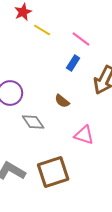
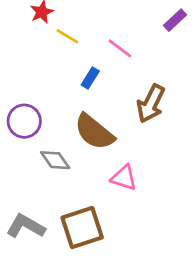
blue rectangle: (73, 63) -> (90, 78), moved
brown semicircle: (62, 101) -> (94, 132), size x2.0

